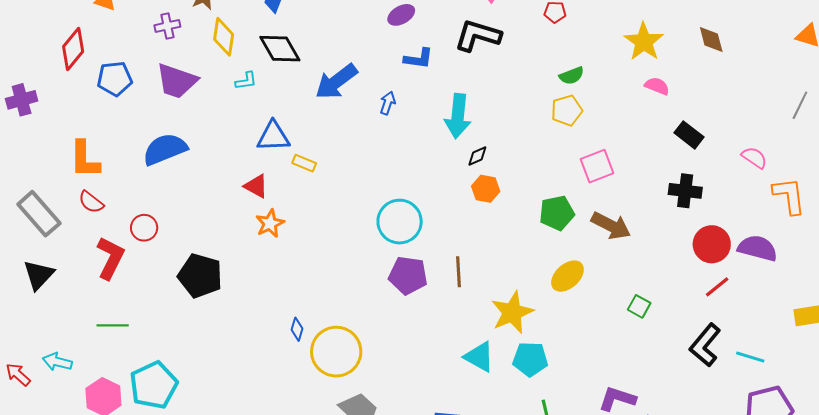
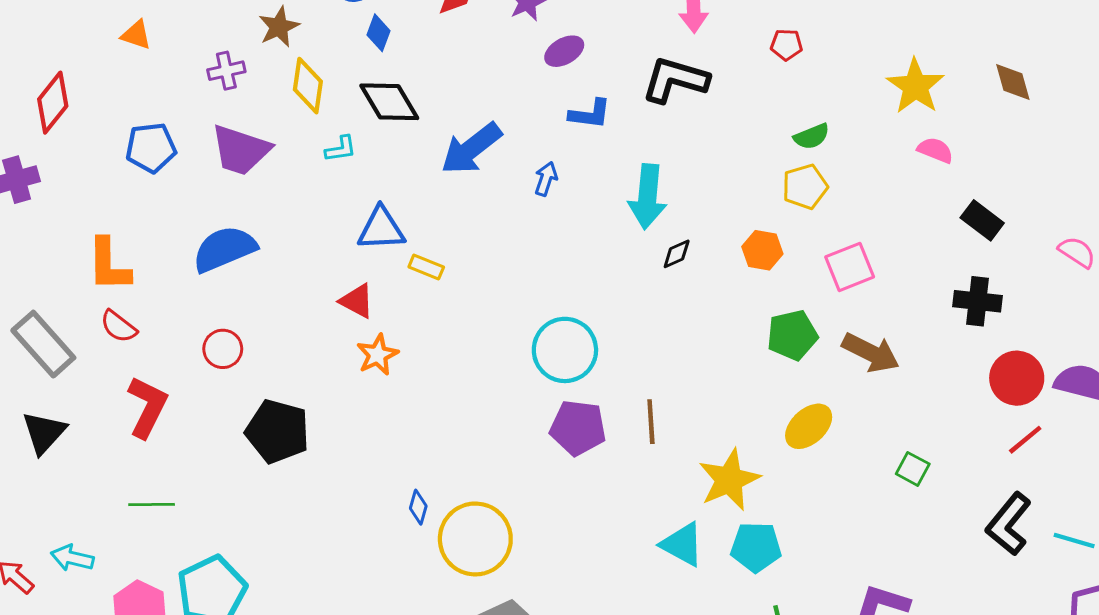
red diamond: (73, 49) -> (53, 103), moved
orange hexagon: (486, 189) -> (762, 250), moved
red circle: (144, 228) -> (223, 349), moved

